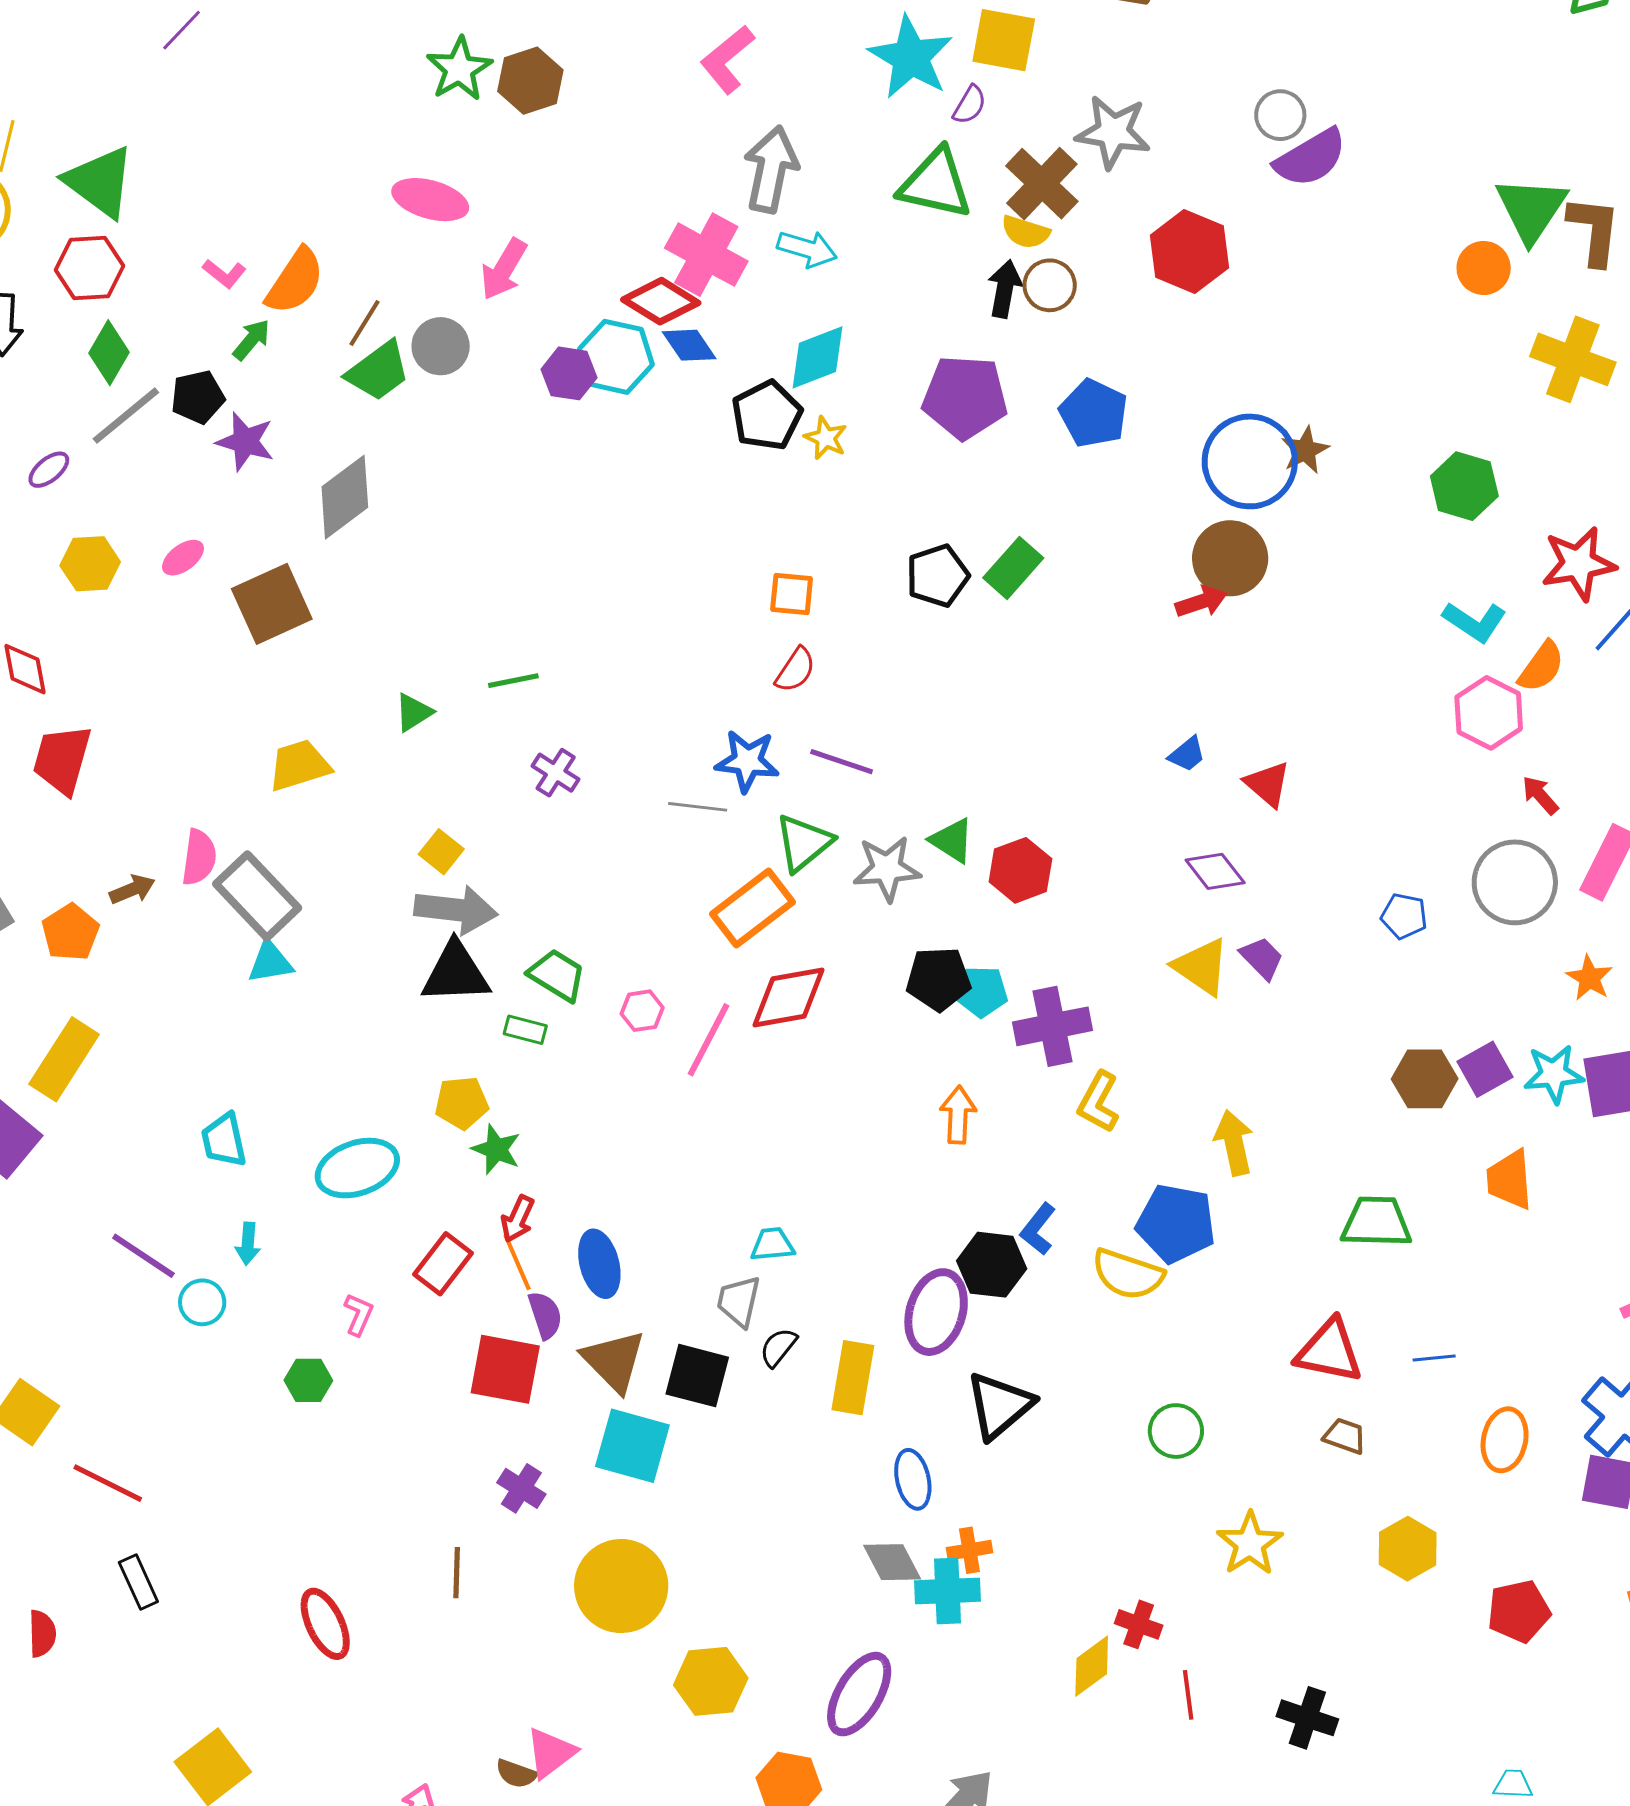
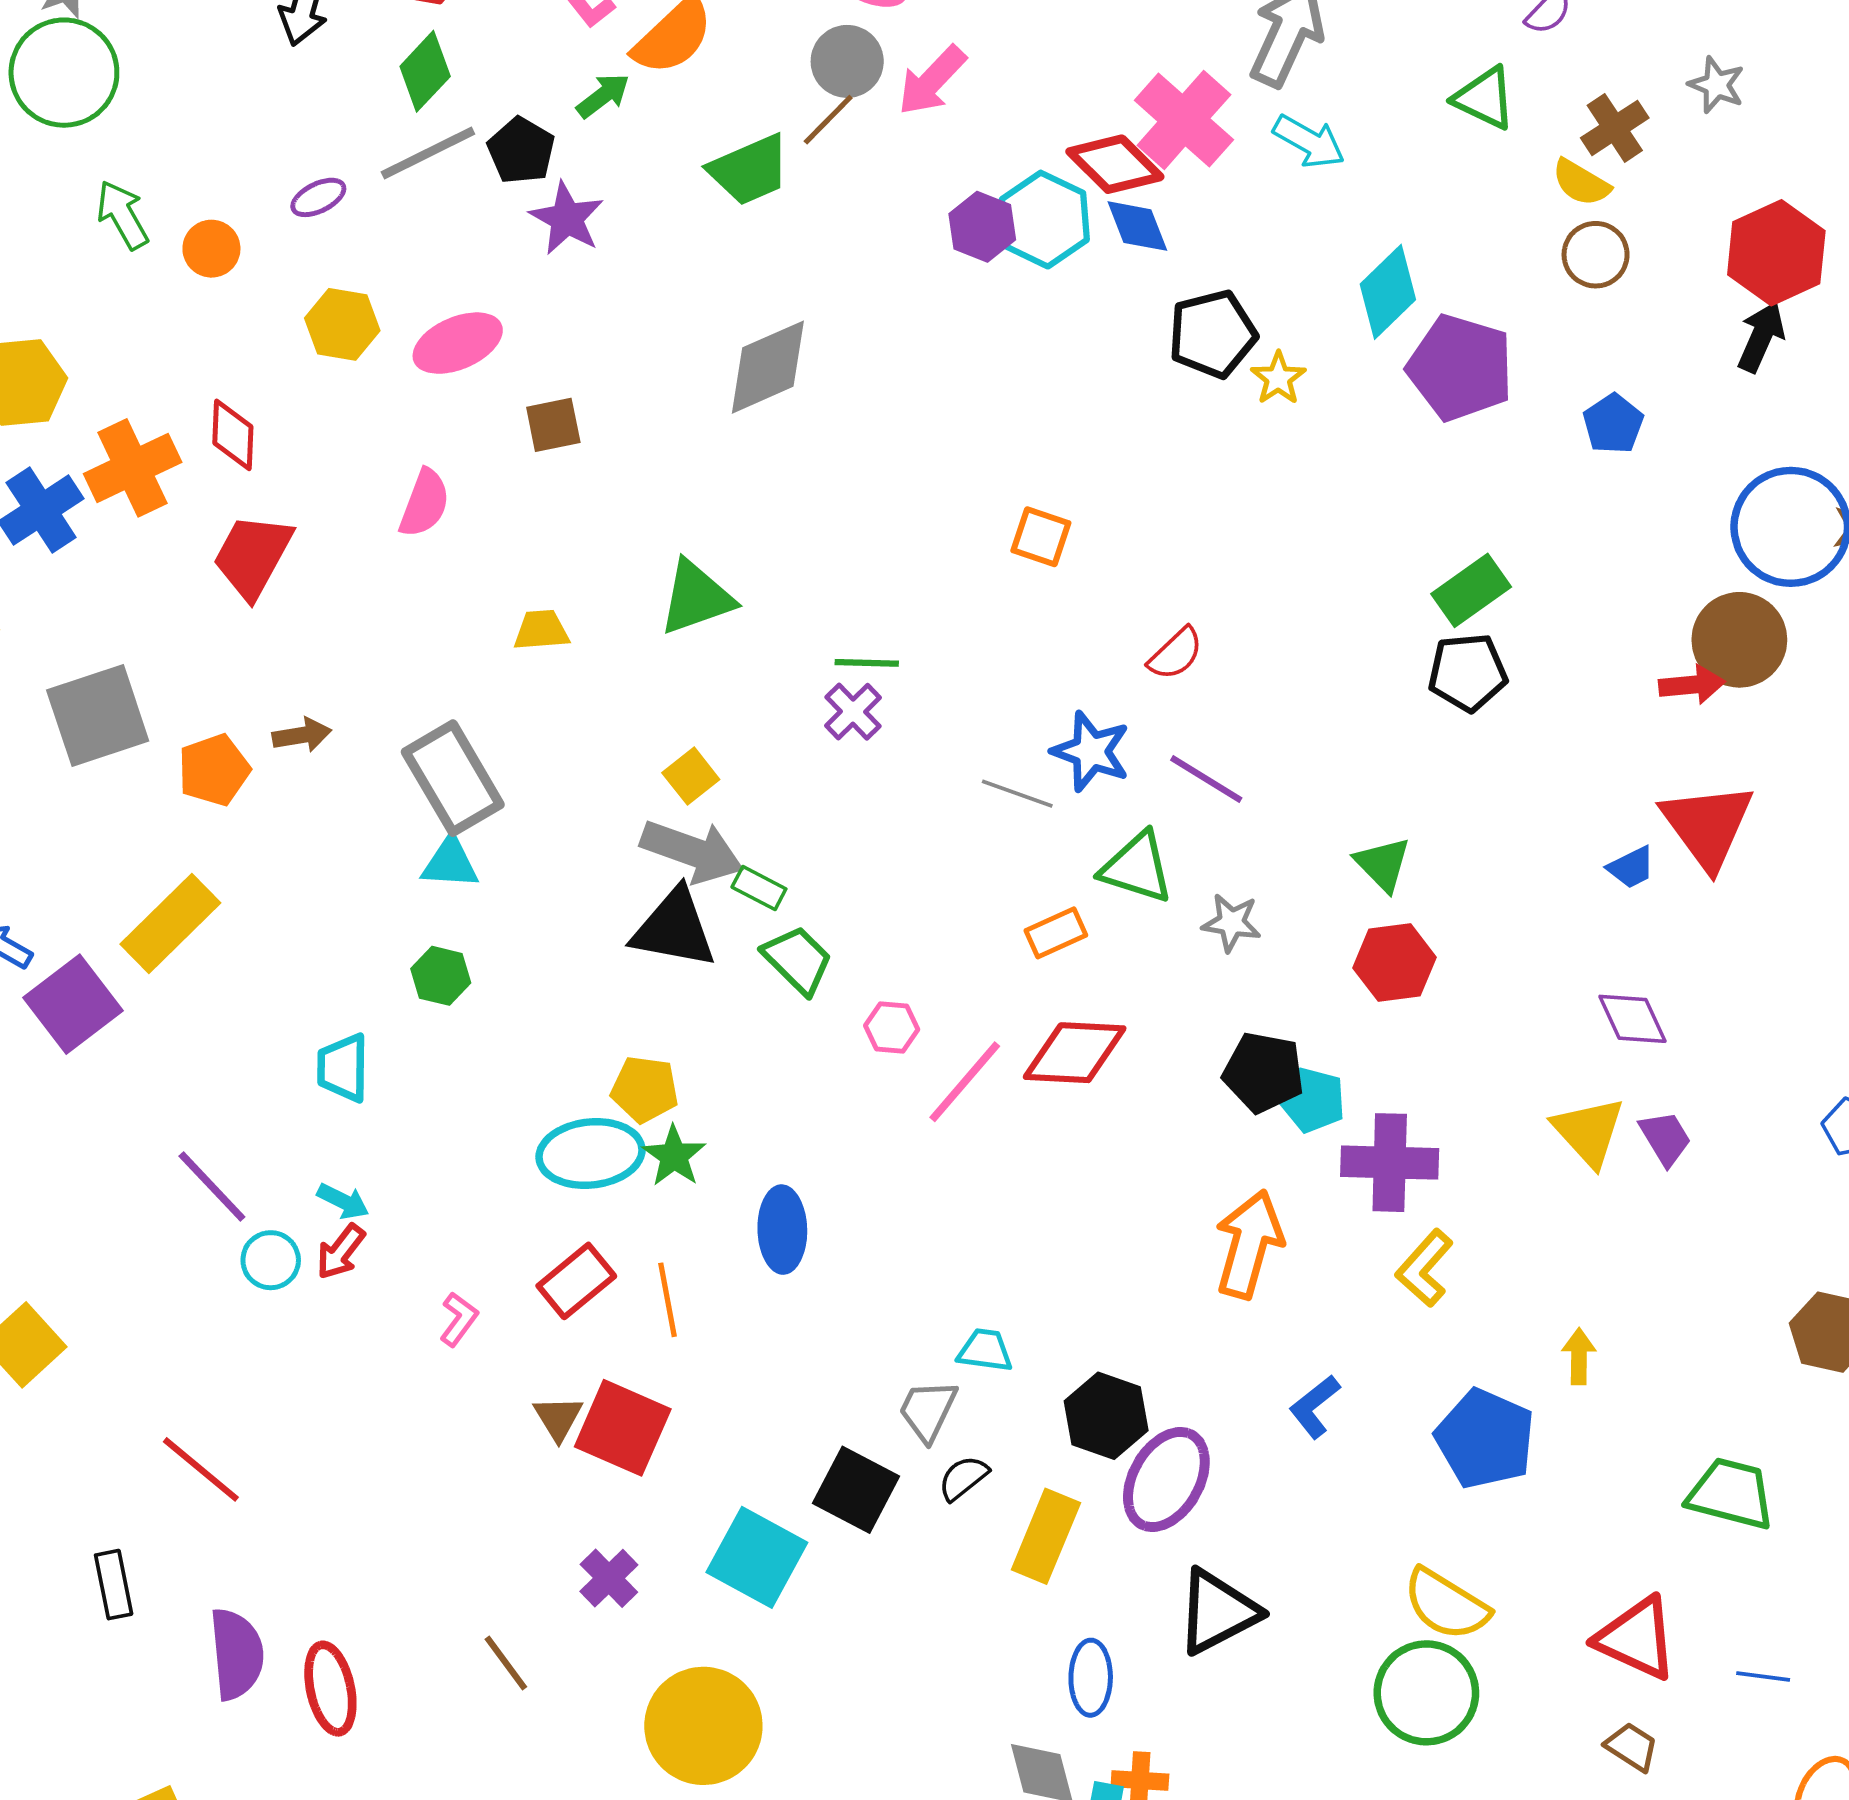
gray star: (1113, 132) -> (1717, 85), size x0.6
green triangle: (936, 184) -> (1485, 98), size x0.7
brown cross: (1042, 184) -> (1615, 128), size x0.7
black arrow: (1005, 289) -> (1761, 337), moved
brown line: (365, 323) -> (828, 120), moved
gray circle: (441, 346) -> (847, 61), moved
cyan diamond: (817, 357) -> (1388, 292), moved, turned -36
black pentagon: (198, 397) -> (521, 151), turned 30
blue pentagon: (1094, 413) -> (1613, 424), size x0.7
gray diamond: (345, 497) -> (768, 367), moved
pink ellipse: (183, 558) -> (458, 343), size x1.6
black pentagon: (938, 576) -> (1468, 672), moved
orange square: (792, 594) -> (1041, 537), moved
brown square: (272, 604) -> (553, 425), size x0.6
green line: (513, 681) -> (867, 663), moved
green triangle: (414, 712) -> (696, 598), size x1.6
yellow trapezoid: (299, 765) -> (541, 630), size x0.7
red triangle: (1268, 784) -> (1707, 826), moved, size x1.6
green triangle: (952, 840) -> (1383, 864), moved
green triangle: (804, 843) -> (1137, 868), turned 44
pink semicircle: (199, 857) -> (425, 503), moved
gray star: (887, 869) -> (1232, 923), size x0.7
orange rectangle: (753, 908) -> (1056, 933), size x0.6
green rectangle: (525, 1030) -> (759, 888), moved
orange arrow: (958, 1115) -> (1249, 1244), size x1.5
yellow arrow: (1234, 1143) -> (1579, 1356), size x0.7
cyan ellipse: (357, 1168) -> (590, 1154), moved
red arrow: (518, 1219) -> (341, 1252), moved
cyan arrow: (248, 1244) -> (343, 1201), turned -81
blue ellipse: (599, 1264) -> (782, 1230), moved
black hexagon: (992, 1265) -> (1106, 1416), moved
yellow semicircle: (1128, 1274) -> (1446, 1604), moved
purple semicircle: (545, 1315) -> (237, 1654), moved, size x1.5
brown triangle: (614, 1361) -> (558, 1418), moved, size x0.6
green hexagon: (308, 1380) -> (441, 976), moved
green circle: (1176, 1431) -> (1426, 1693), size x1.5
red line: (108, 1483) -> (201, 1469), moved
brown line: (457, 1573) -> (506, 1663), turned -51

